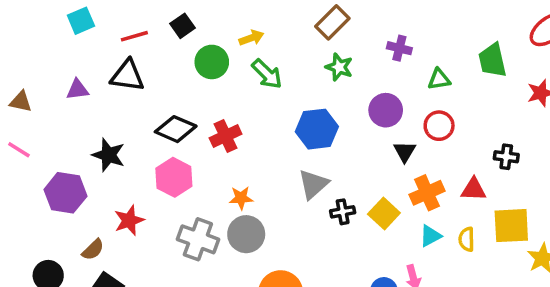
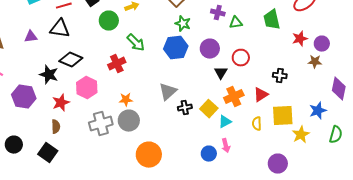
green arrow: (267, 74) -> (136, 43), moved
green triangle: (439, 79) -> (236, 23), moved
black diamond: (176, 129) -> (71, 60), moved
blue hexagon: (317, 129) -> (176, 48), moved
red triangle: (473, 189) -> (261, 95), turned -35
red star: (129, 220) -> (61, 103), moved
cyan triangle: (430, 236) -> (225, 122), moved
gray cross: (198, 239) -> (101, 124), turned -35
brown semicircle: (93, 250) -> (56, 127), moved, turned -48

